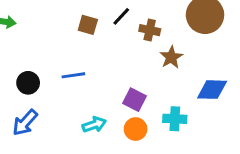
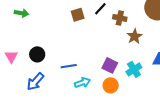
brown square: (88, 25) -> (78, 15), turned -32
blue line: (73, 75) -> (69, 66), moved
cyan cross: (175, 119) -> (134, 69), moved, turned -35

